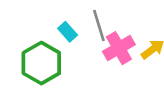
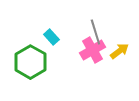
gray line: (99, 26) -> (95, 32), moved

